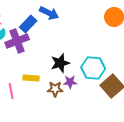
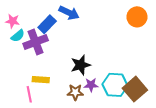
cyan hexagon: (93, 68) -> (115, 85), moved
yellow rectangle: (31, 78) -> (41, 80), moved

